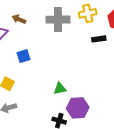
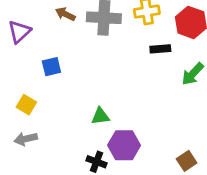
brown arrow: (19, 19) -> (65, 14), moved

